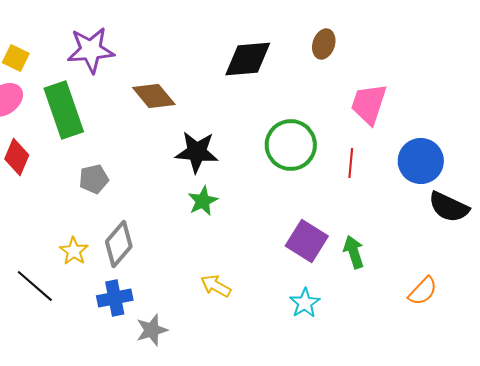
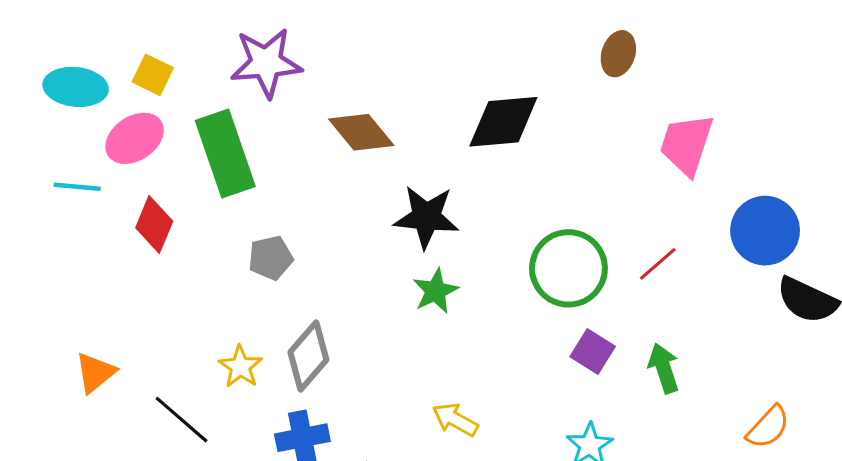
black diamond: (248, 59) -> (503, 122), moved
green circle: (291, 145) -> (568, 268), moved
red line: (351, 163) -> (658, 264), moved, turned 44
purple square: (307, 241) -> (593, 352), size x0.7

